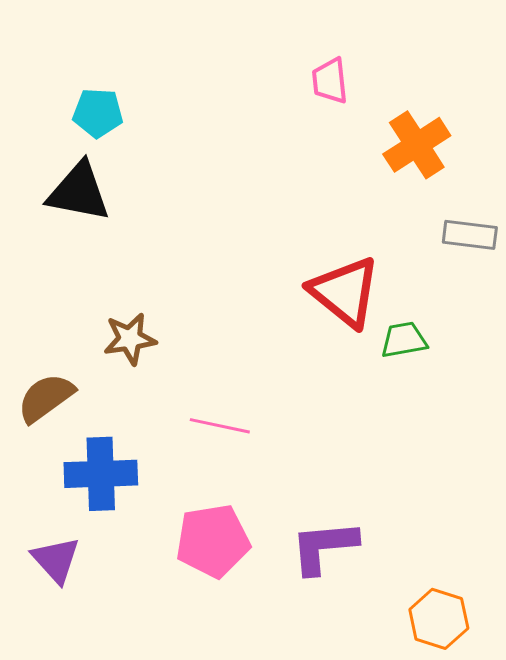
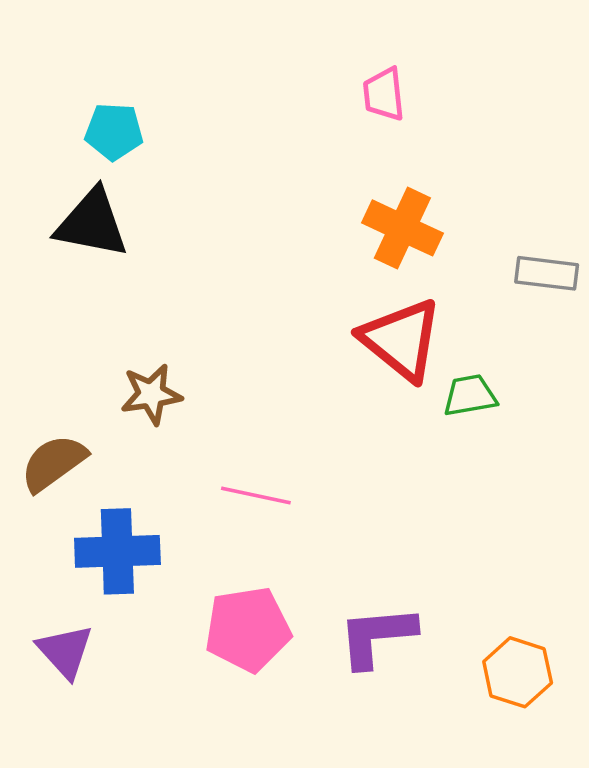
orange cross: (417, 145) -> (402, 228), moved, turned -32
orange hexagon: (439, 619) -> (518, 672), moved

